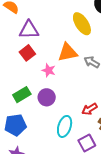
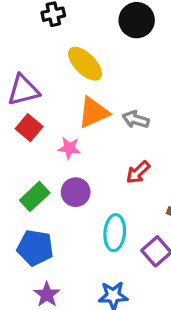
yellow ellipse: (82, 24) -> (85, 64), moved
red arrow: (90, 109) -> (138, 172), moved
blue pentagon: (15, 125) -> (35, 248), turned 30

